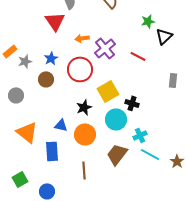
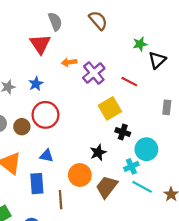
red circle: (80, 69) -> (45, 115), moved
brown circle: (46, 79) -> (22, 127), moved
yellow square: (108, 91) -> (110, 108), moved
black star: (84, 107) -> (98, 152), moved
cyan circle: (116, 119) -> (146, 149), moved
orange circle: (85, 134) -> (80, 175), moved
brown line: (84, 170) -> (61, 200), moved

